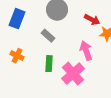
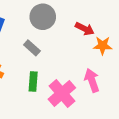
pink arrow: (86, 51) -> (92, 80), moved

